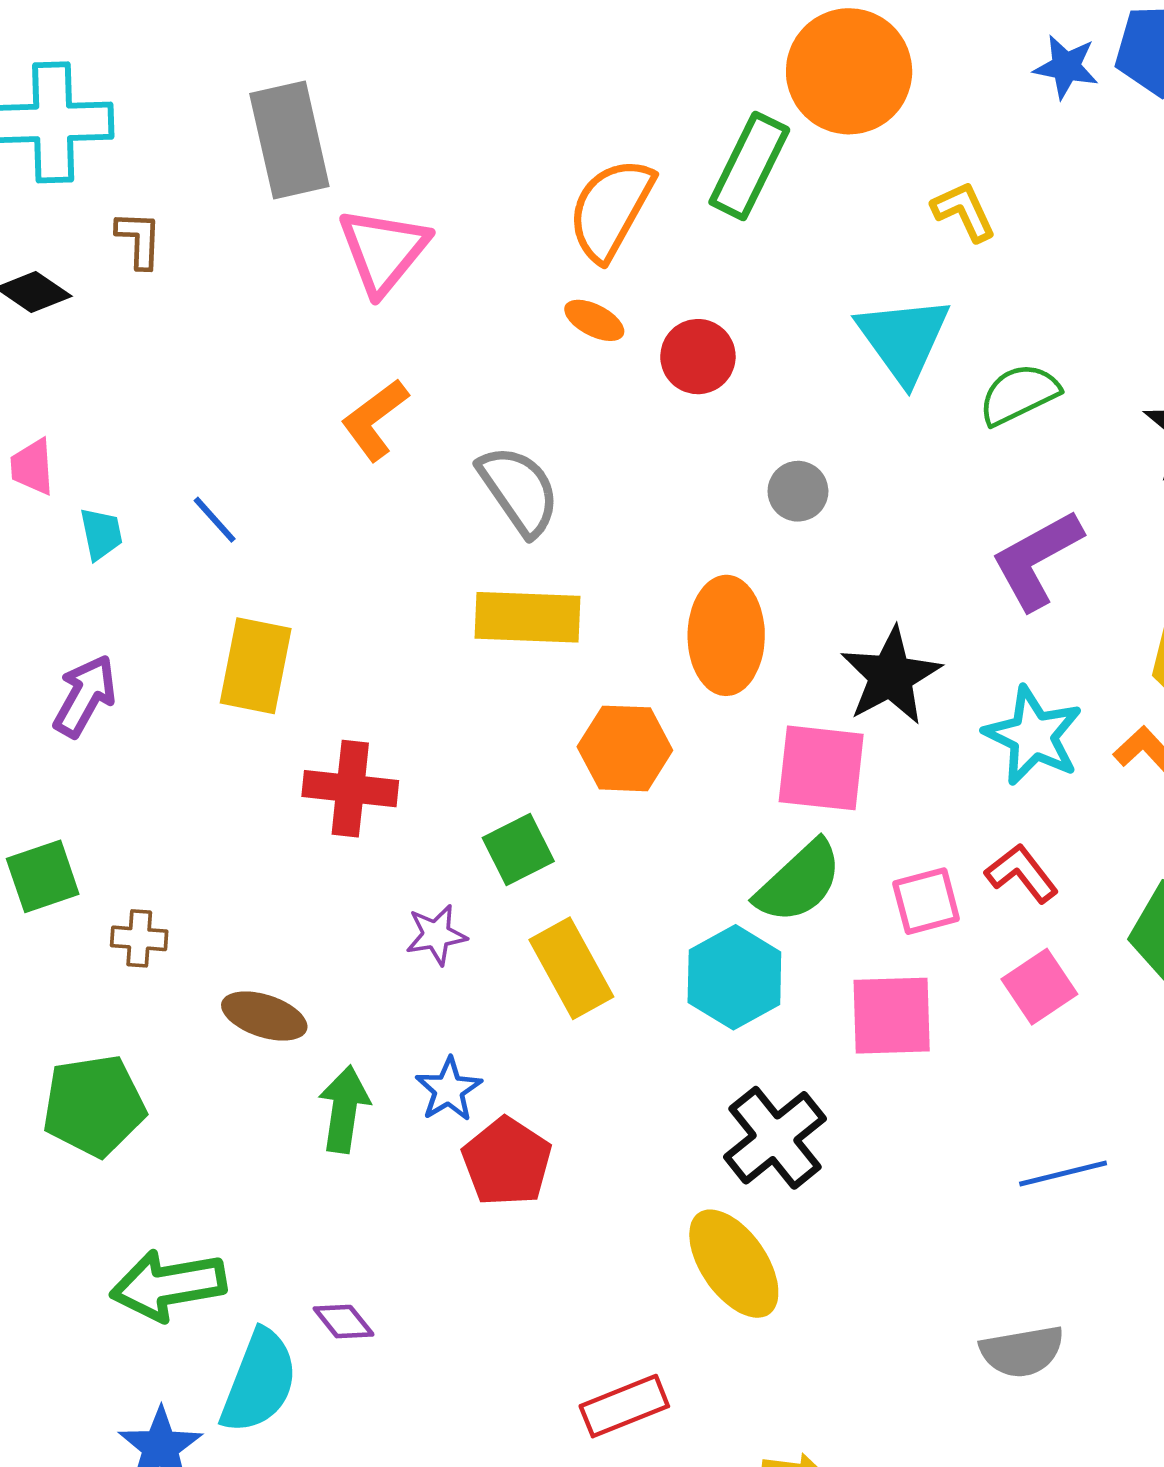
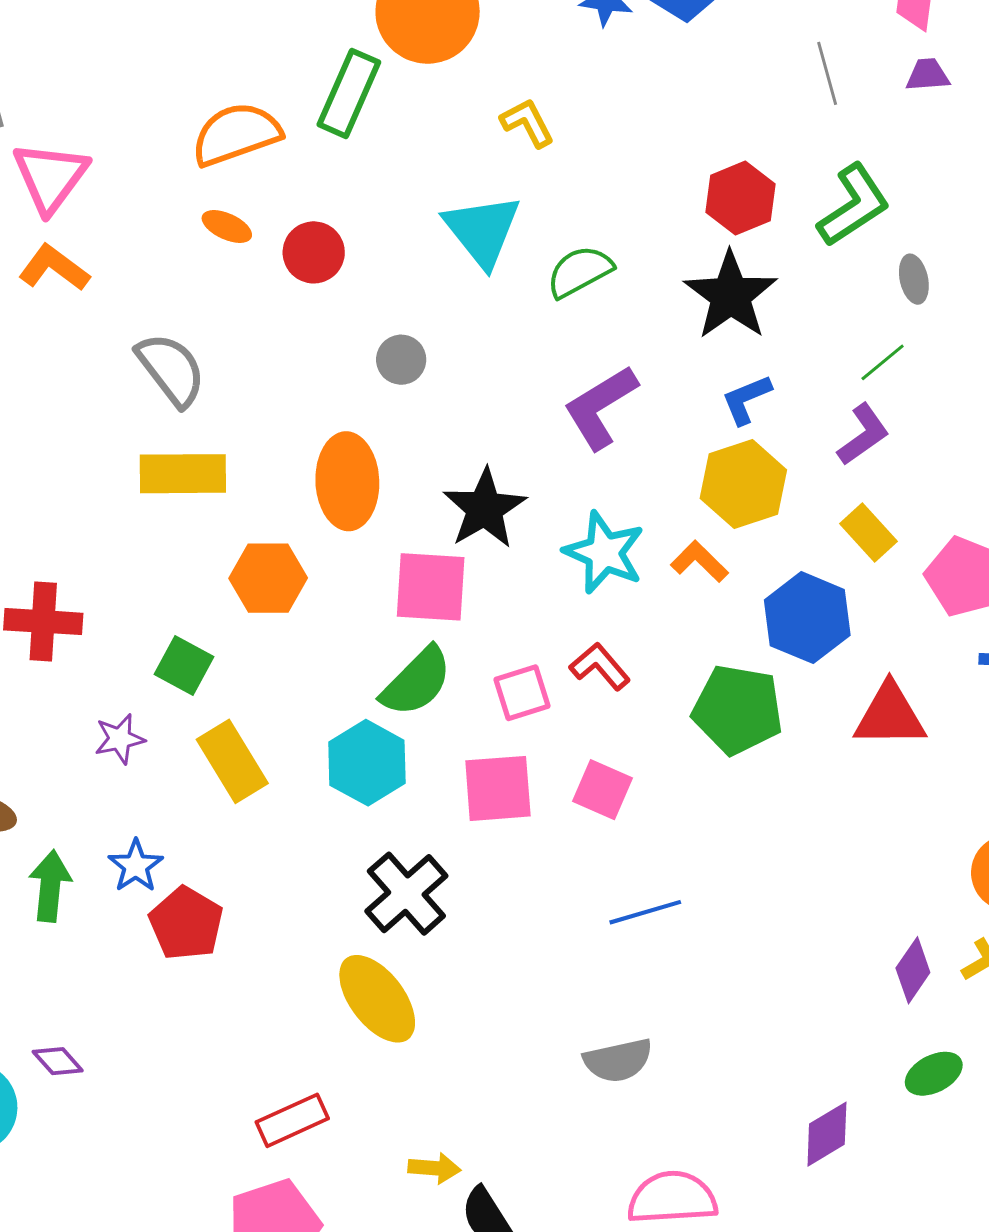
orange semicircle: (611, 209) -> (236, 134), turned 44
orange L-shape: (375, 420) -> (54, 268), moved, turned 76
green square: (518, 849) -> (184, 665), turned -32
pink square: (1039, 987) -> (603, 790), moved, turned -30

